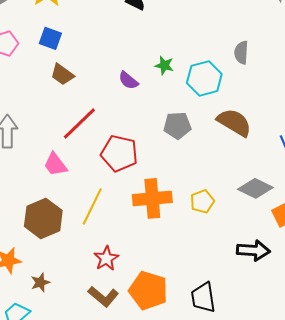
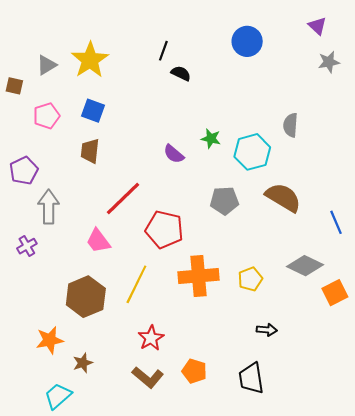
brown trapezoid: (62, 74) -> (90, 151), moved, turned 60
black arrow: (253, 250) -> (267, 330), moved, size x0.6
orange pentagon: (148, 290) -> (194, 371), size x0.6

